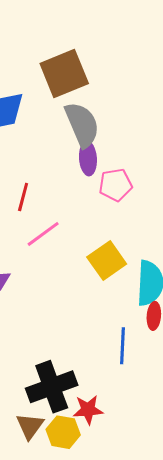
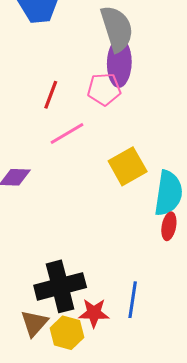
purple ellipse: (88, 158) -> (119, 63), size x1.4
pink pentagon: (115, 185) -> (104, 89), moved
blue line: (122, 346) -> (133, 300), moved

